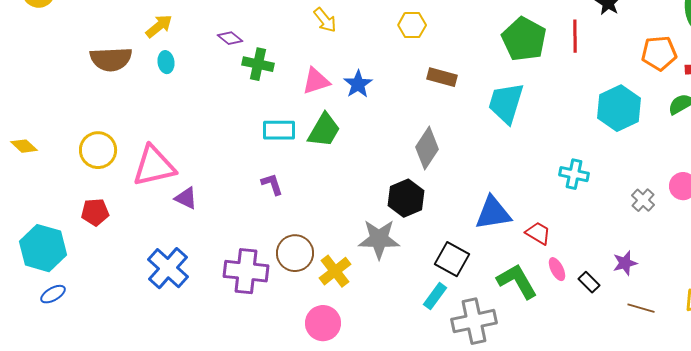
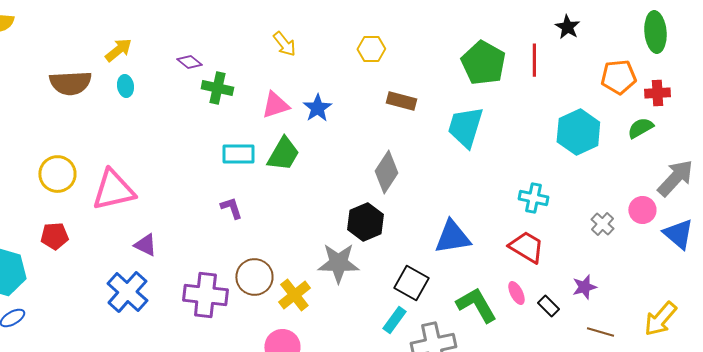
purple triangle: (186, 198) -> (145, 245), moved
red trapezoid: (538, 233) -> (526, 247), moved, size x1.4

